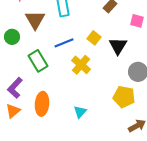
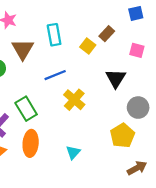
yellow square: (94, 38) -> (88, 46), moved
green rectangle: (38, 61) -> (26, 109), moved
yellow pentagon: (124, 97) -> (122, 136), turned 30

